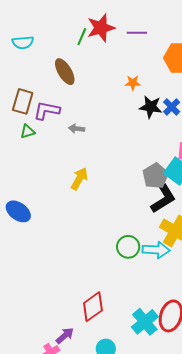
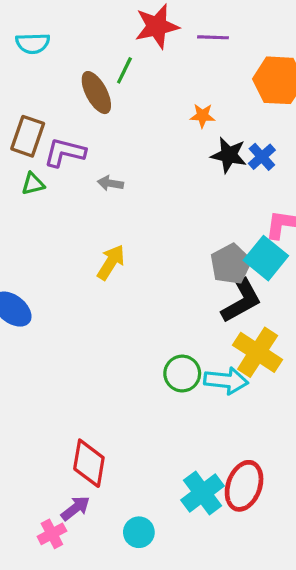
green line: (82, 37) -> (124, 70), moved
red diamond: (93, 307) -> (89, 463), moved, turned -48

